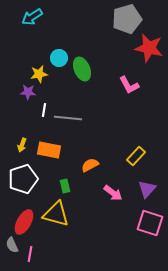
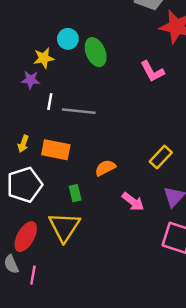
yellow triangle: (56, 214) -> (64, 227), turned 48

